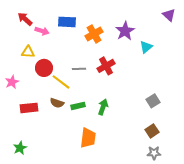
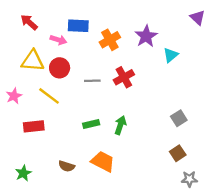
pink arrow: (42, 31) -> (58, 40), moved
yellow triangle: (28, 52) -> (33, 61), size x1.5
red circle: (44, 68) -> (60, 68), moved
yellow line: (61, 82) -> (49, 96), moved
brown semicircle: (57, 103) -> (67, 166), moved
orange trapezoid: (88, 138) -> (103, 161), turned -70
gray star: (154, 153) -> (189, 179), moved

